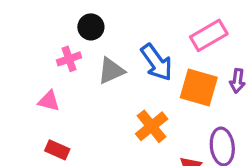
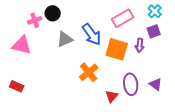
pink cross: (69, 59) -> (35, 20), moved
pink triangle: (49, 101) -> (22, 45), moved, size x1.5
red rectangle: (57, 150) -> (17, 86), moved

